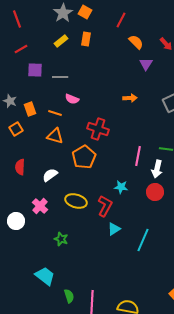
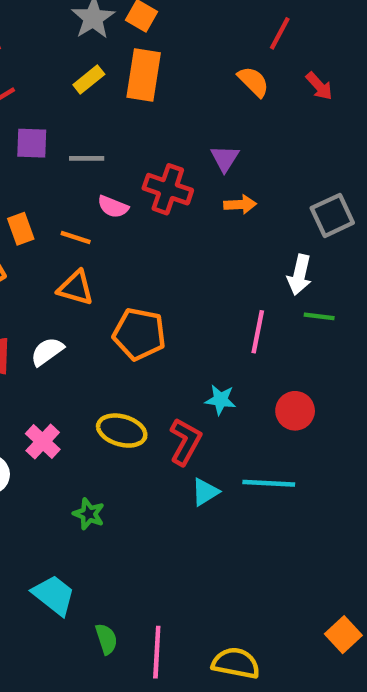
red line: (121, 20) -> (280, 33), moved
orange rectangle: (86, 39) -> (144, 75), size x1.6
purple triangle: (146, 64) -> (225, 158), moved
red cross: (98, 129) -> (168, 189), moved
orange pentagon: (84, 157) -> (139, 334), turned -30
white arrow: (157, 169) -> (299, 275), moved
white semicircle: (50, 175) -> (47, 352), moved
cyan line: (143, 240) -> (269, 483), moved, turned 70

